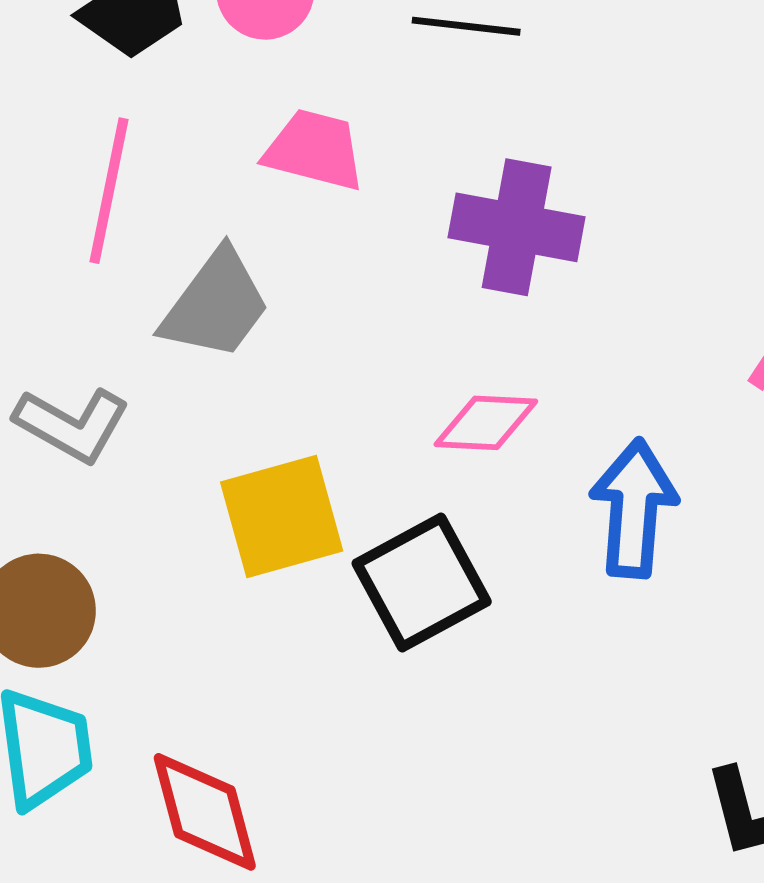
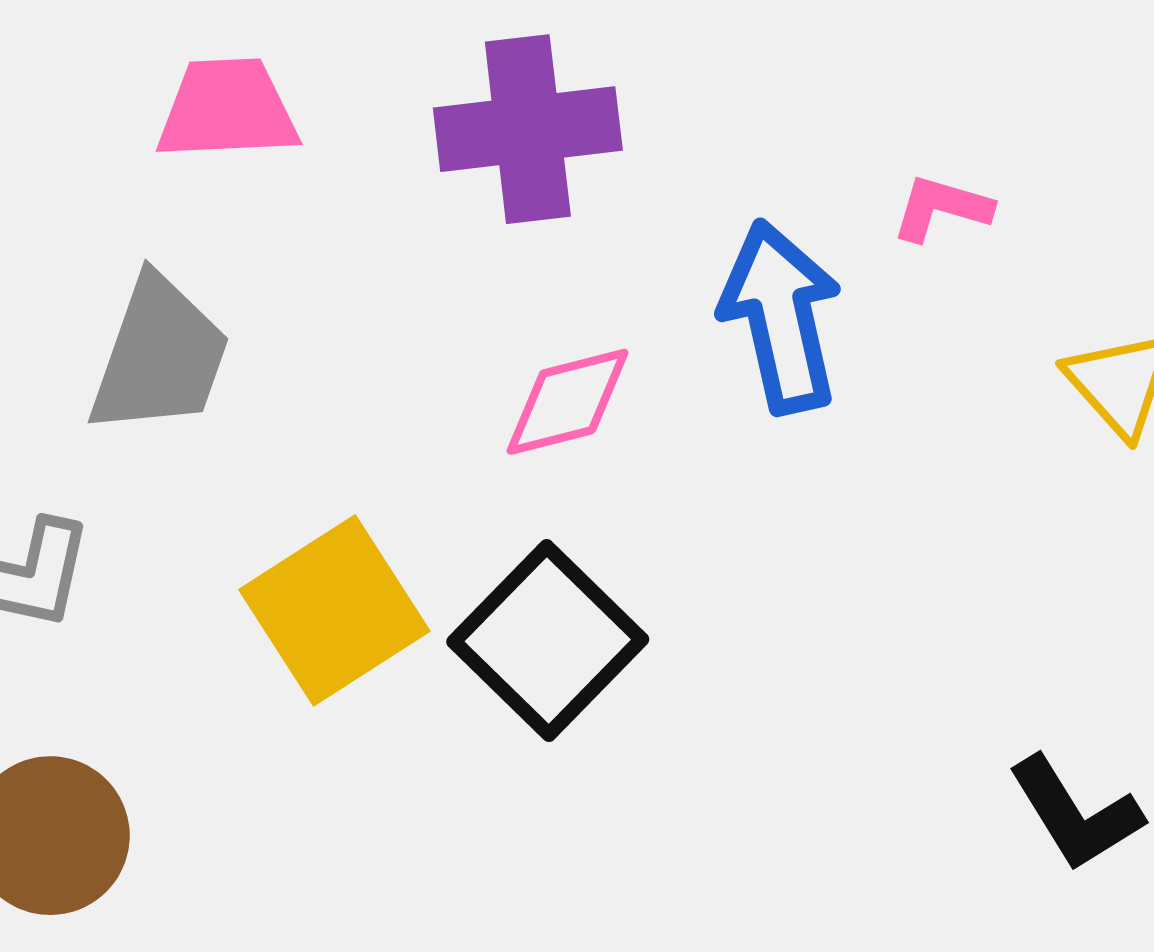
blue arrow: (634, 508) -> (781, 317), moved

